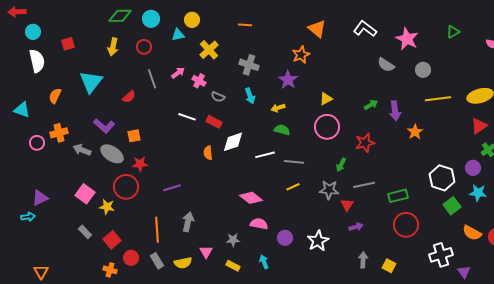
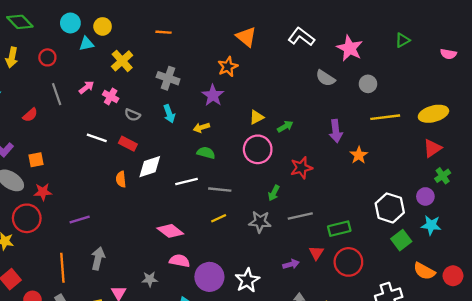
green diamond: (120, 16) -> (20, 22), turned 45
cyan circle: (151, 19) -> (70, 23), moved
green arrow: (371, 105) -> (285, 126), moved
red triangle: (347, 205) -> (316, 253), moved
purple circle: (285, 238) -> (209, 277), size x1.6

